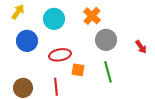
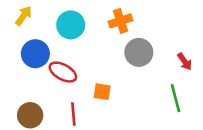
orange cross: (92, 16) -> (120, 21), turned 30
red ellipse: (60, 55) -> (63, 72), moved, turned 40
green line: (108, 72) -> (175, 98), moved

